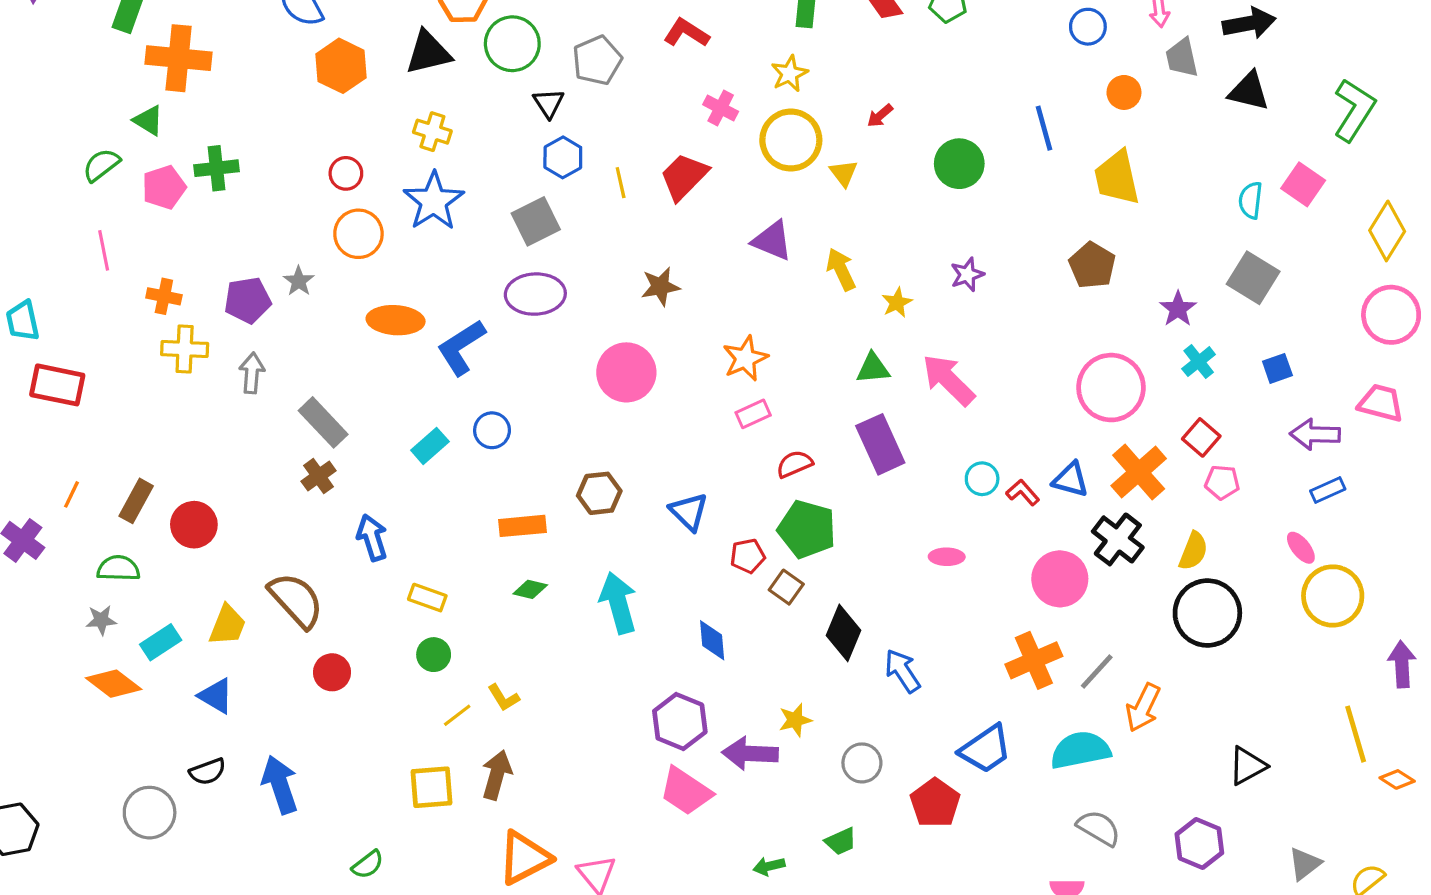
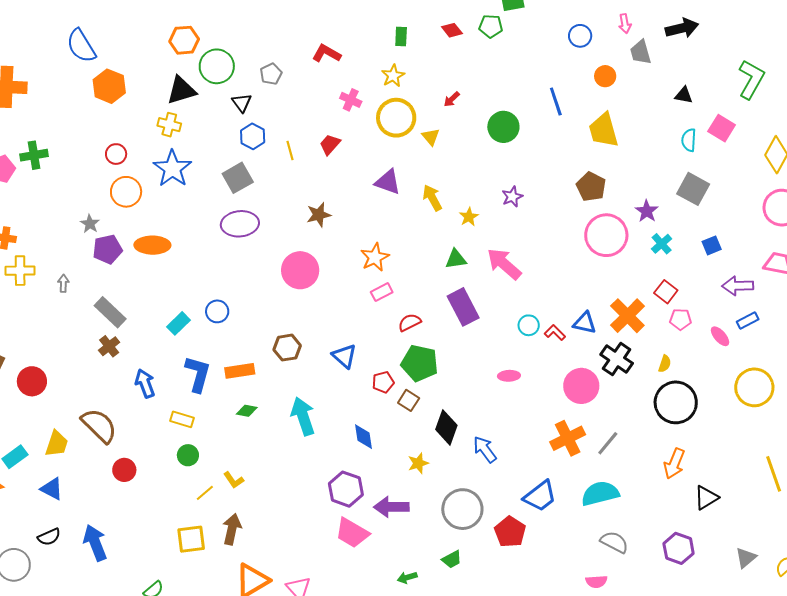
black triangle: (428, 52) -> (181, 90), moved
gray pentagon: (597, 60) -> (271, 74), size x0.7
black triangle: (1249, 91) -> (684, 95), moved, size x0.7
red trapezoid: (684, 177) -> (330, 144), size x0.7
purple pentagon: (248, 300) -> (108, 249), moved
blue L-shape: (461, 347) -> (198, 374), moved, turned 141
gray arrow: (252, 373) -> (63, 283), size x0.7
pink circle: (1111, 388) -> (606, 235), moved
pink ellipse: (1301, 548) -> (720, 336), moved
yellow semicircle: (1193, 551) -> (665, 364), size x0.7
orange arrow: (1143, 708) -> (674, 464), moved
yellow star: (795, 720) -> (418, 463), moved
gray circle: (862, 763) -> (462, 509), size x1.6

